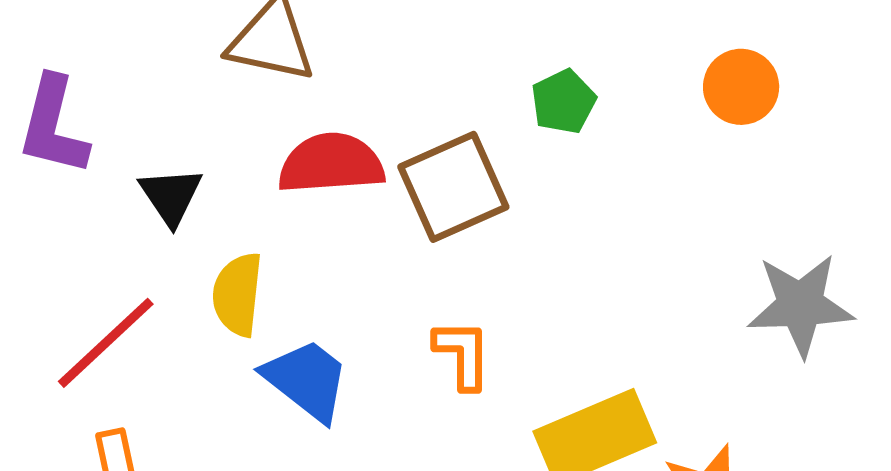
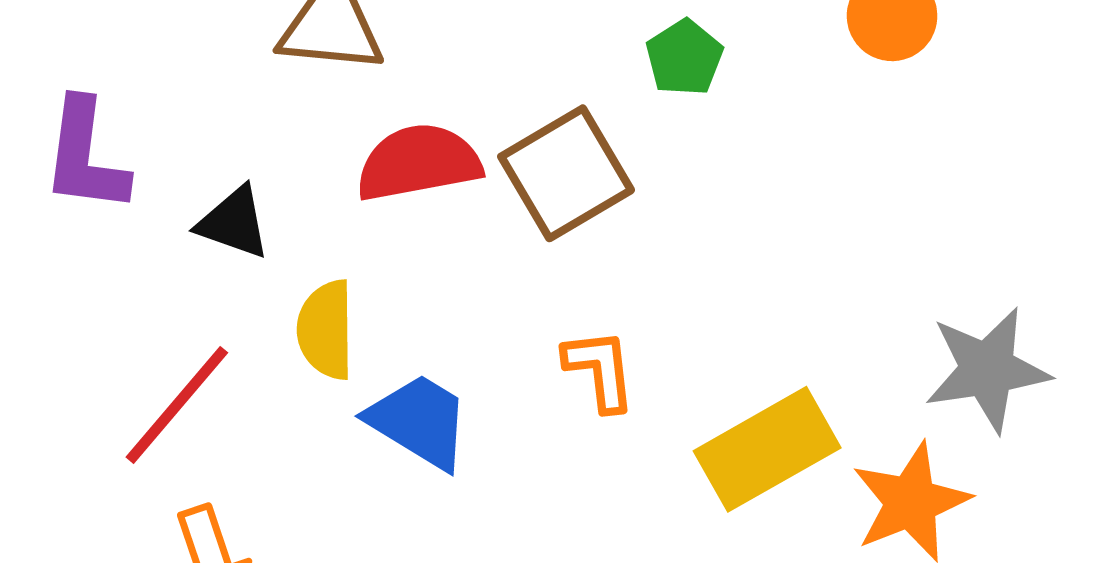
black triangle: (171, 196) -> (234, 223), turned -30
gray star: (800, 305) -> (987, 370), moved

